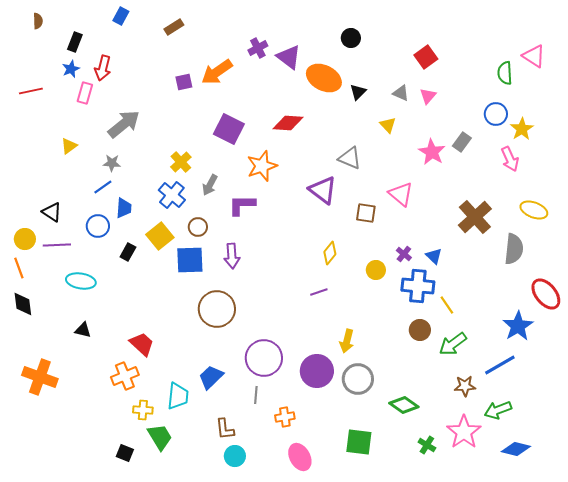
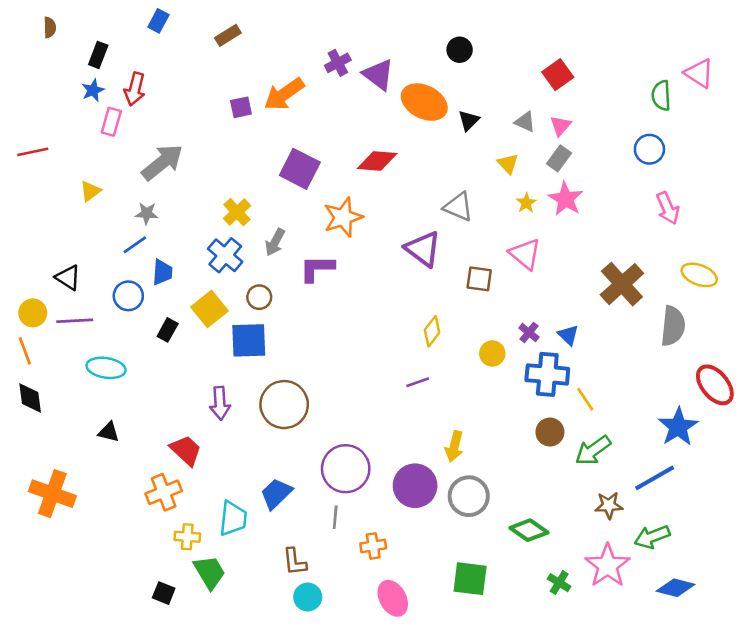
red line: (31, 91) -> (33, 152), moved
yellow star: (522, 129) -> (526, 203), moved, size x0.7
gray rectangle: (462, 142) -> (559, 158), moved
purple arrow: (232, 256) -> (220, 403), moved

